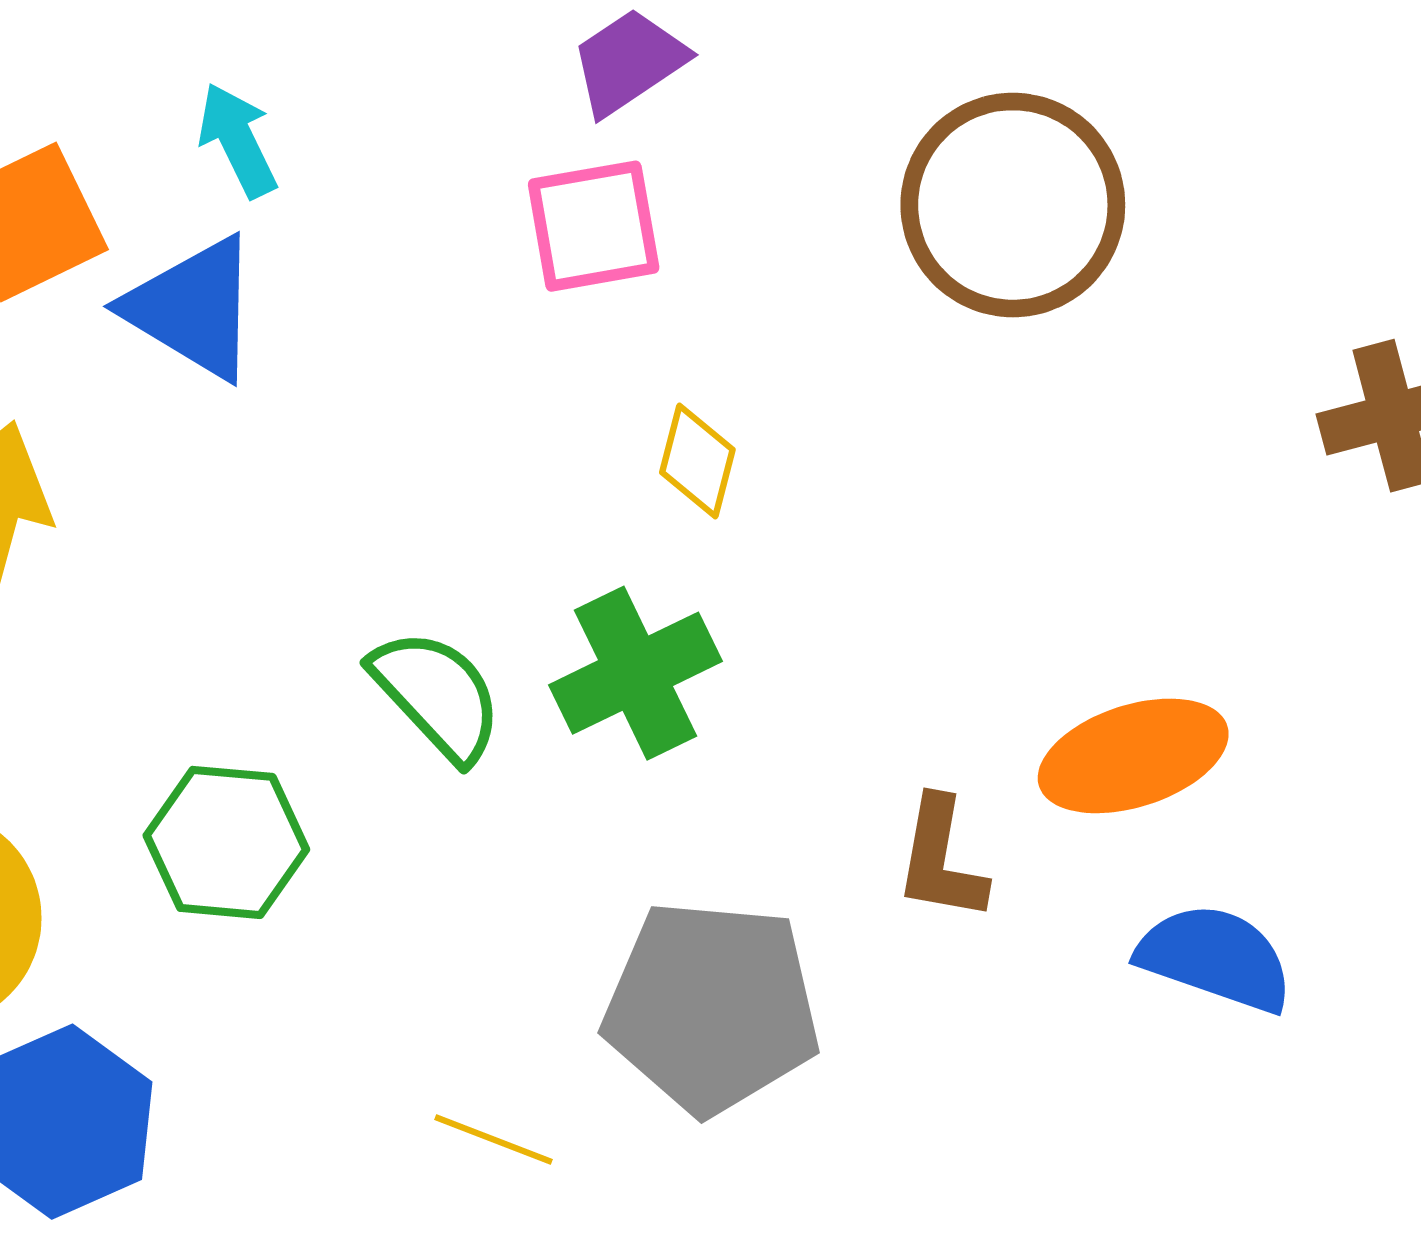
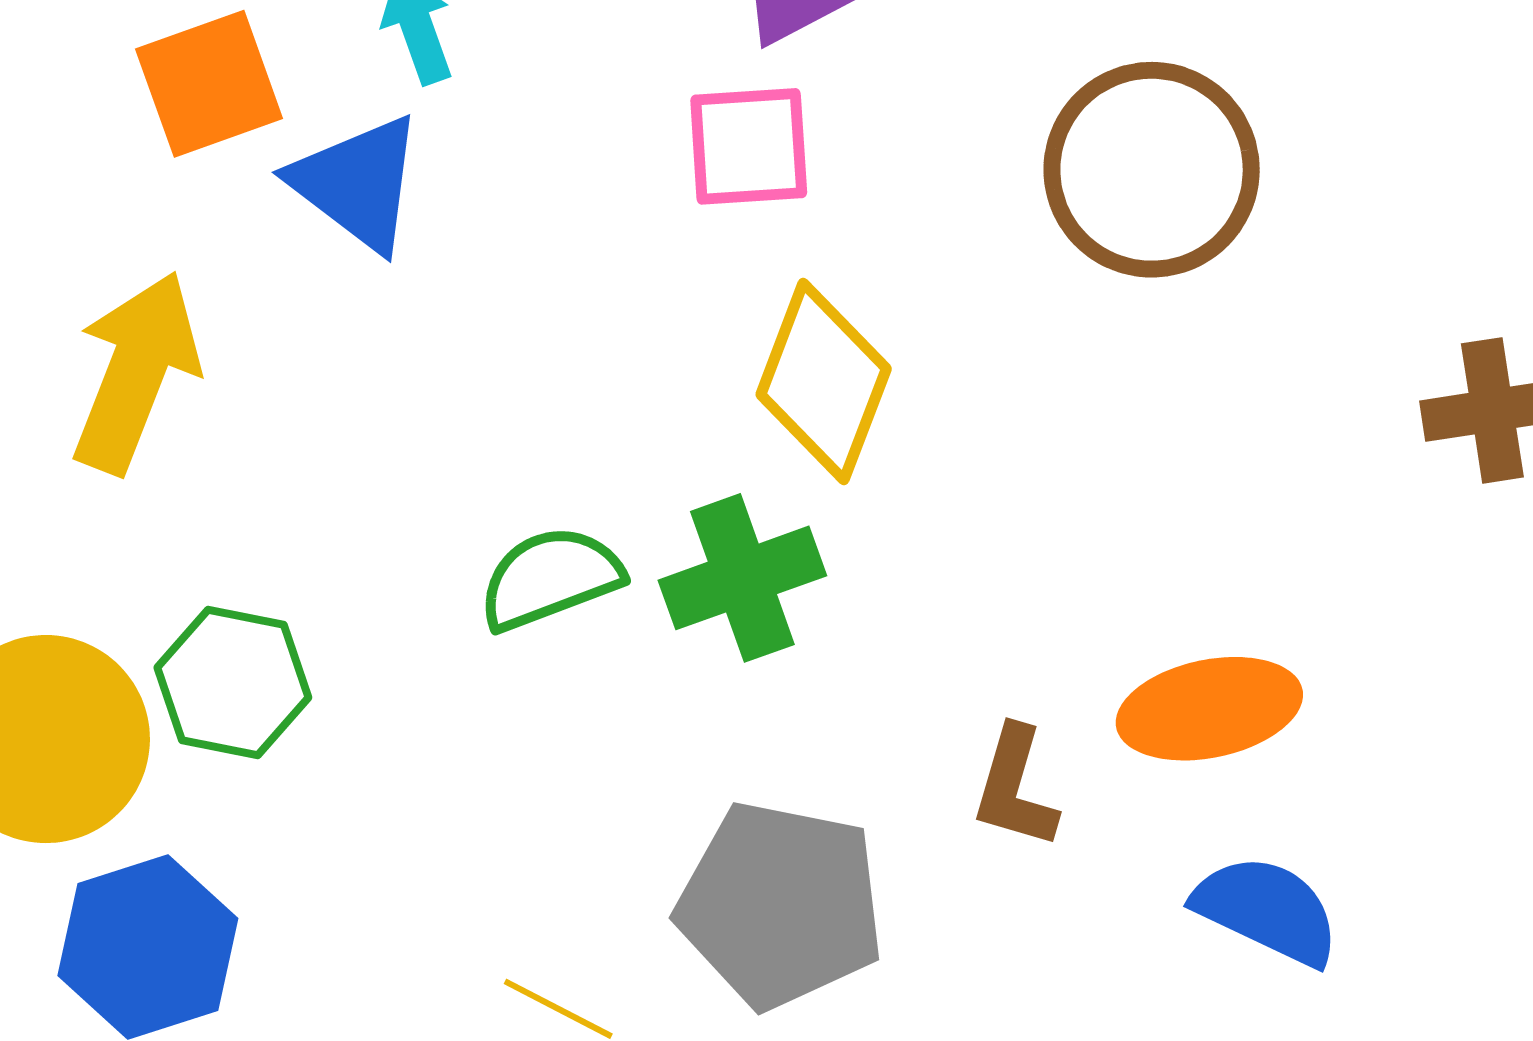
yellow diamond: (697, 461) -> (824, 382), size x1.8
green semicircle: (437, 695) -> (550, 578), turned -74
green hexagon: (226, 842) -> (233, 682), moved

